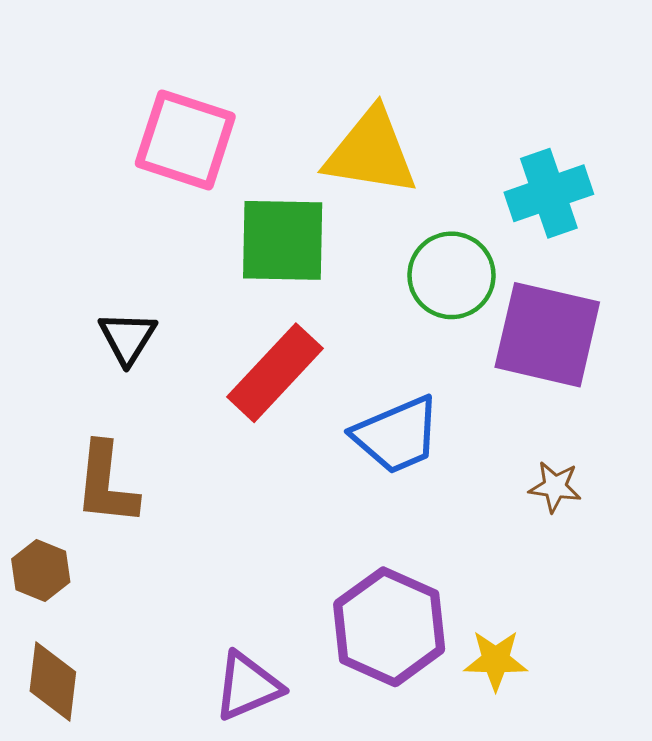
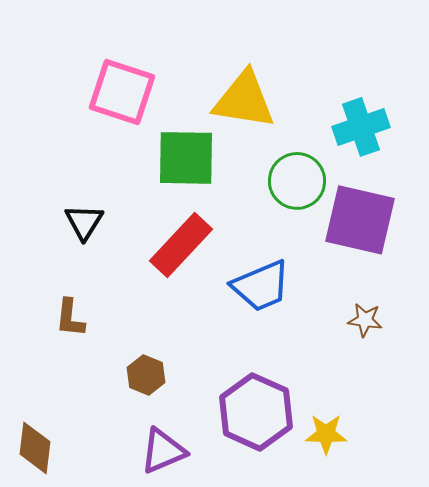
brown L-shape: (106, 484) -> (70, 318), size x0.7
brown hexagon: (41, 570) -> (146, 375), moved

